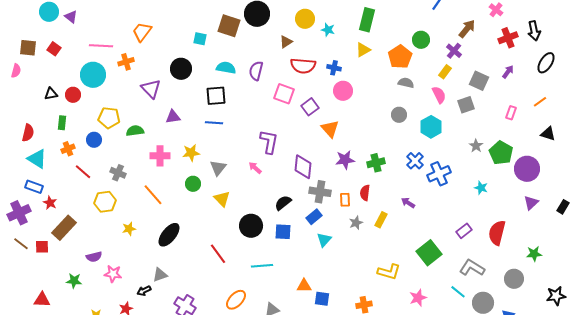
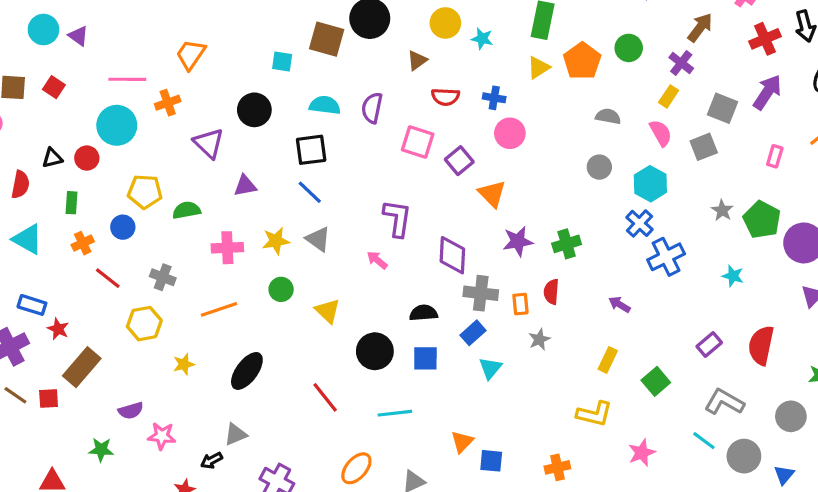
orange pentagon: (400, 57) -> (582, 61), moved
red semicircle: (303, 66) -> (445, 97), size x0.7
purple arrow: (508, 72) -> (767, 92), size x1.6
blue line: (214, 123) -> (310, 192), turned 42
red semicircle: (28, 133) -> (20, 184), moved
cyan triangle: (37, 159) -> (27, 239), moved
blue cross: (415, 161) -> (640, 223), moved
gray triangle: (218, 168) -> (318, 239), moved, turned -30
orange line: (153, 195) -> (219, 309), turned -65
black semicircle: (283, 203) -> (423, 313), turned 36
yellow rectangle: (381, 220) -> (608, 360), moved
green square: (429, 253) -> (656, 381), size x0.7
orange triangle: (304, 286) -> (462, 442), turned -42

